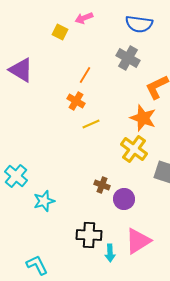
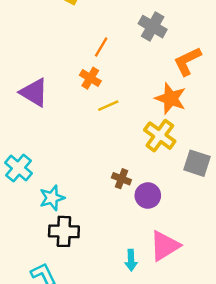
purple triangle: (21, 70) -> (34, 92), moved
black cross: (89, 235) -> (64, 231), moved

